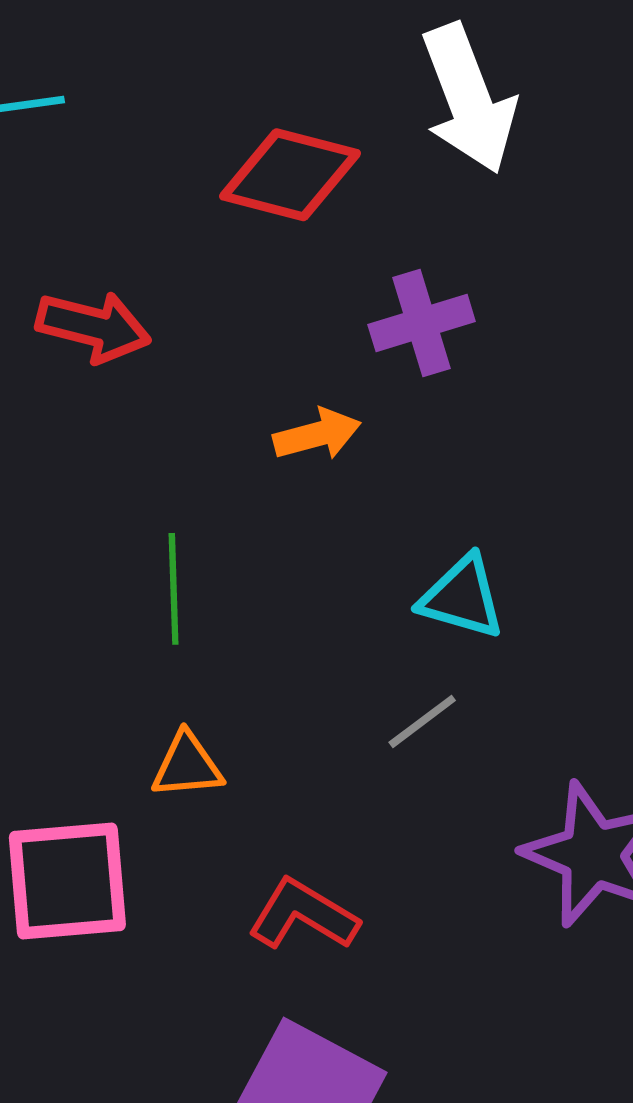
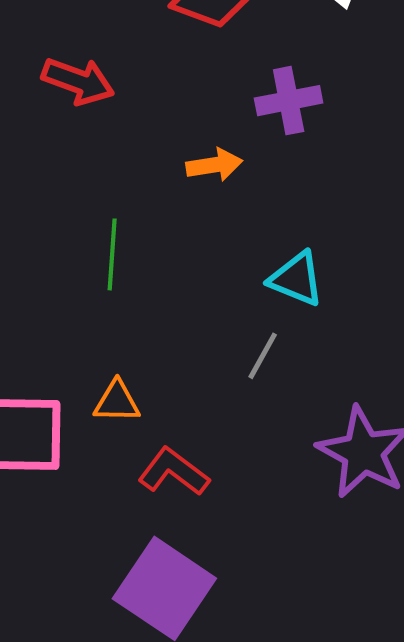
gray line: (422, 721) -> (263, 356), turned -30
orange triangle: (187, 765) -> (117, 402), moved

